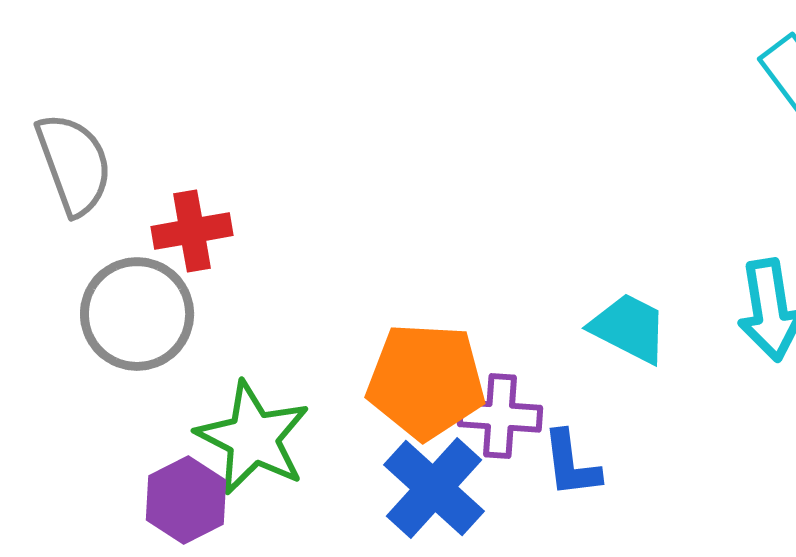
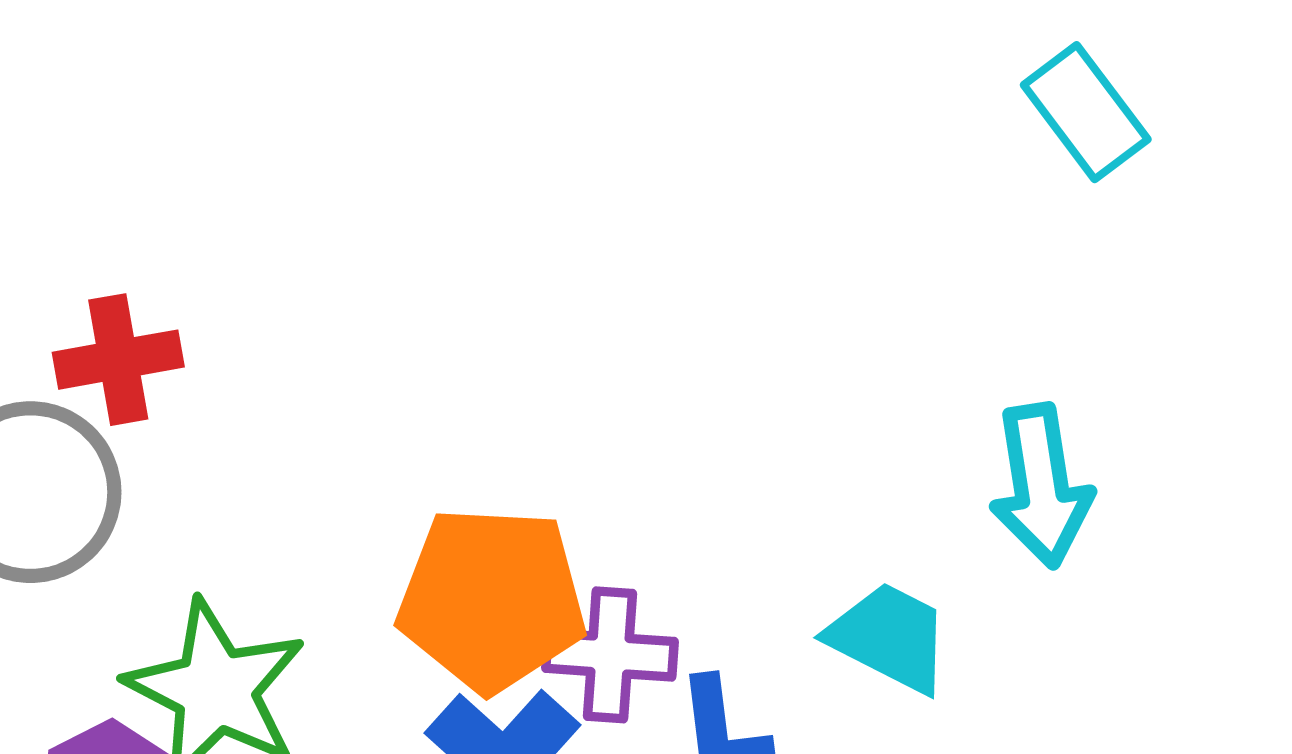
cyan trapezoid: (629, 328) -> (889, 637), moved

